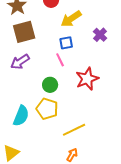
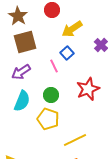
blue square: (66, 43) -> (67, 53), turned -32
pink line: (60, 60) -> (54, 66), moved
cyan semicircle: (21, 116) -> (22, 101), moved

